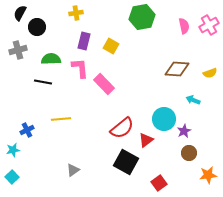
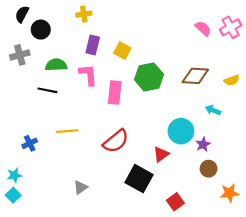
green hexagon: (142, 17) -> (149, 77), moved
pink semicircle: (184, 26) -> (203, 28), turned -35
pink rectangle: (104, 84) -> (115, 92), turned 50
red semicircle: (122, 128) -> (116, 141), moved
cyan star: (13, 150) -> (14, 175), moved

